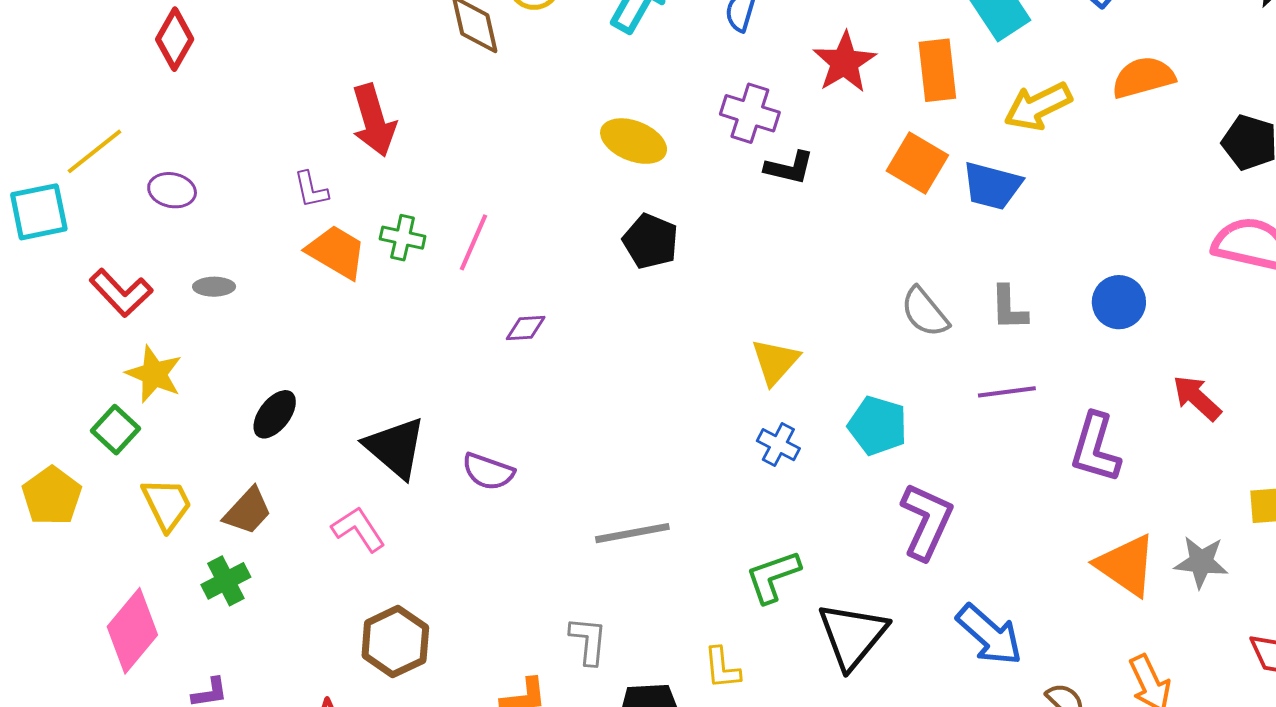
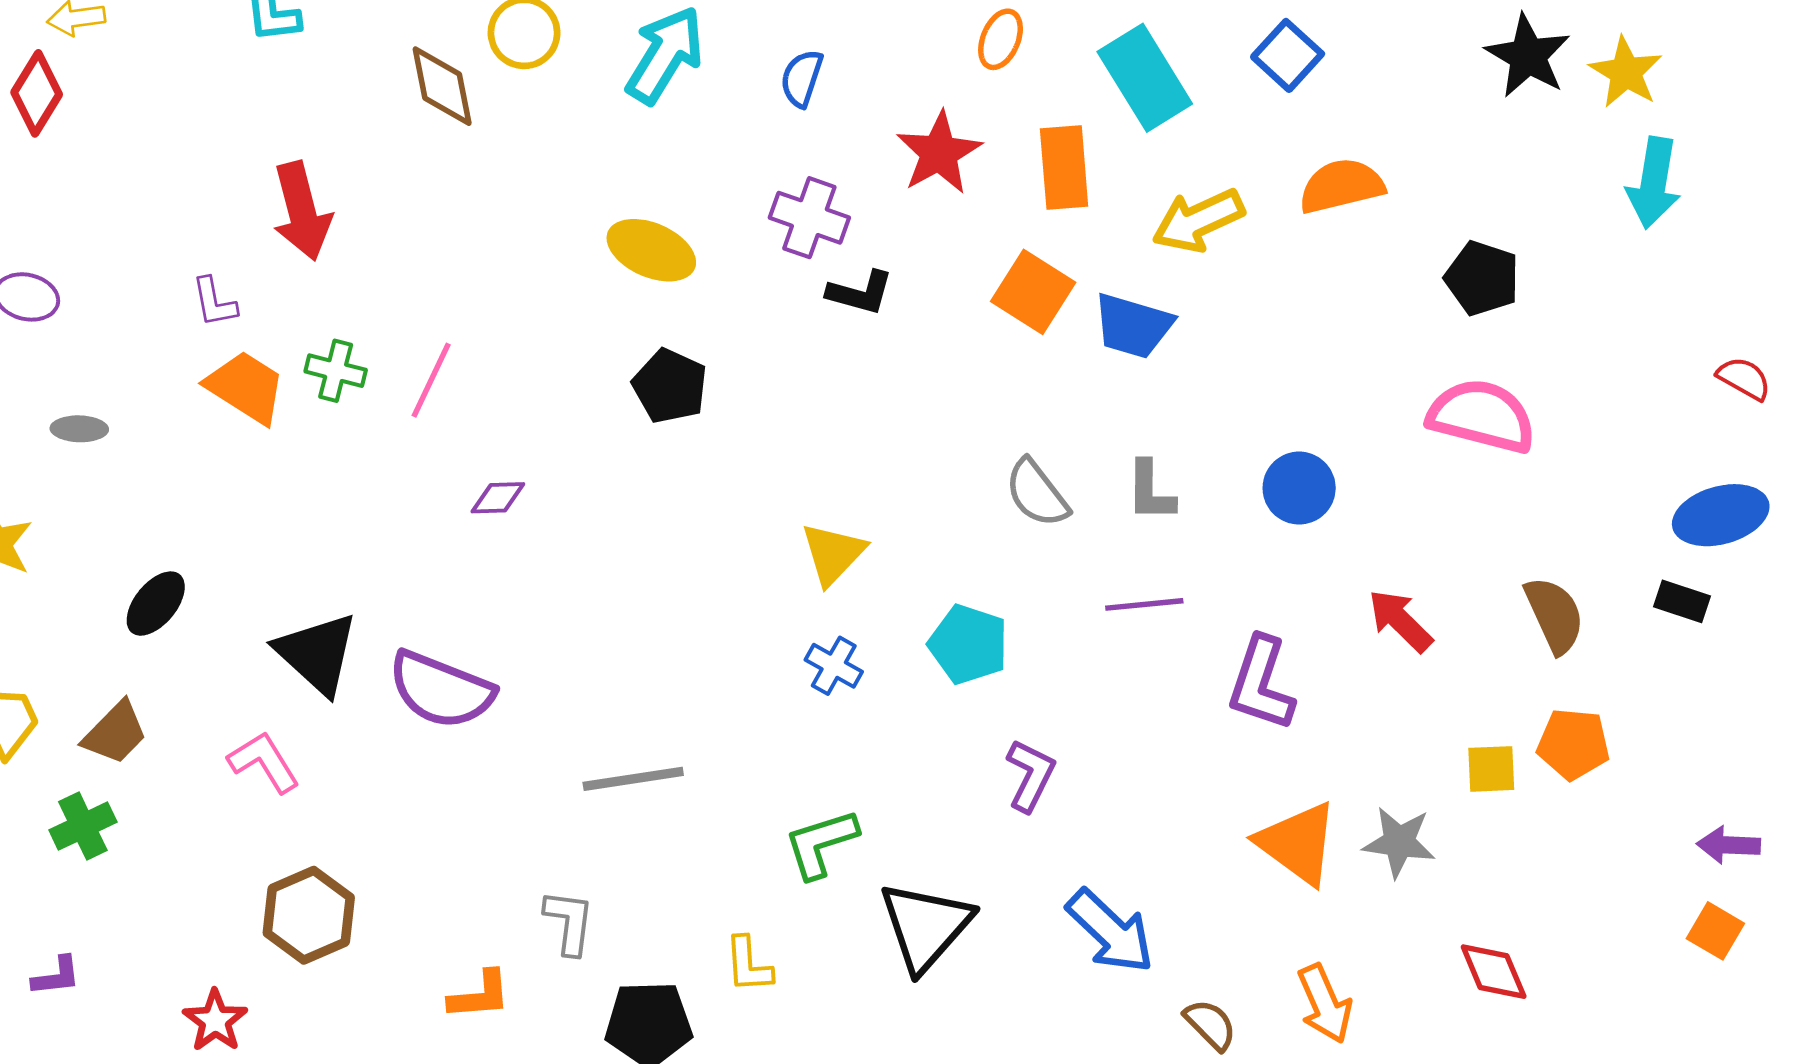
purple semicircle: (488, 472) -> (441, 690), size x1.5
purple L-shape: (927, 521) -> (1030, 775), size x0.7

